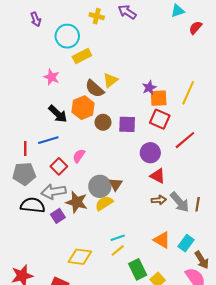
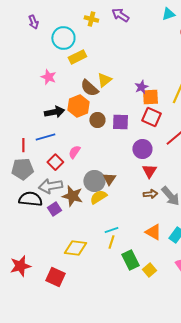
black arrow: (58, 114) -> (54, 112), turned -54
red triangle: (158, 176) -> (149, 171), turned 35
yellow line: (118, 250) -> (111, 242), turned -32

